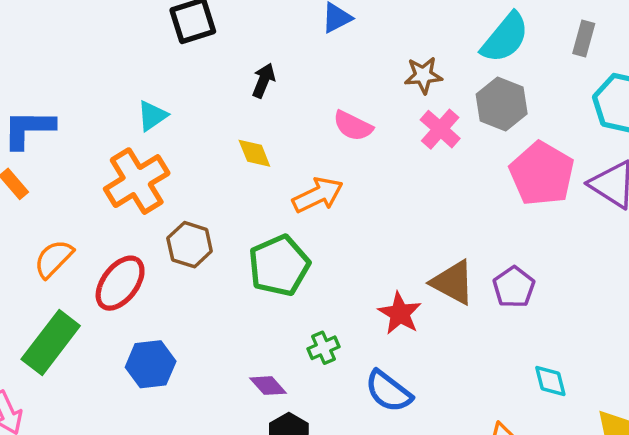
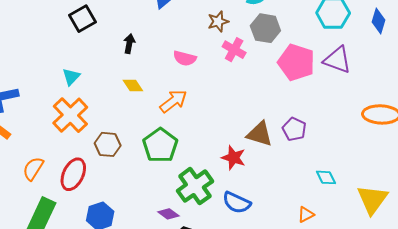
green cross: (324, 348) -> (195, 186), size x2.0

